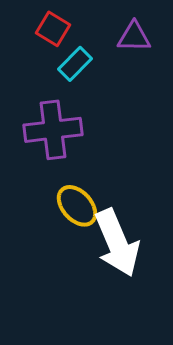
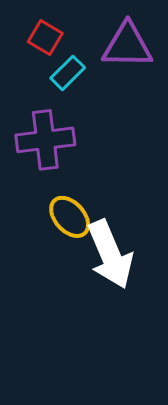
purple triangle: (134, 37) -> (127, 46), size x1.5

